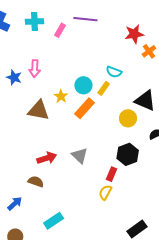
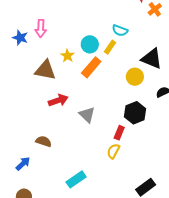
red arrow: (47, 158) -> (58, 100), moved
cyan rectangle: (54, 221) -> (76, 179), moved

